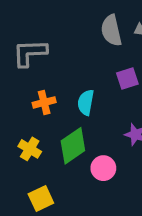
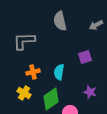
gray semicircle: (111, 30) -> (60, 21), moved
yellow cross: (30, 149) -> (24, 93), moved

